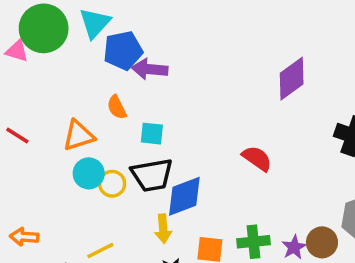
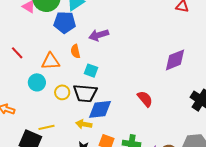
blue pentagon: (123, 50) -> (65, 22), moved
purple arrow: (150, 69) -> (99, 35), turned -36
cyan circle: (89, 173) -> (37, 82), moved
yellow arrow: (163, 229) -> (84, 124), turned 91

